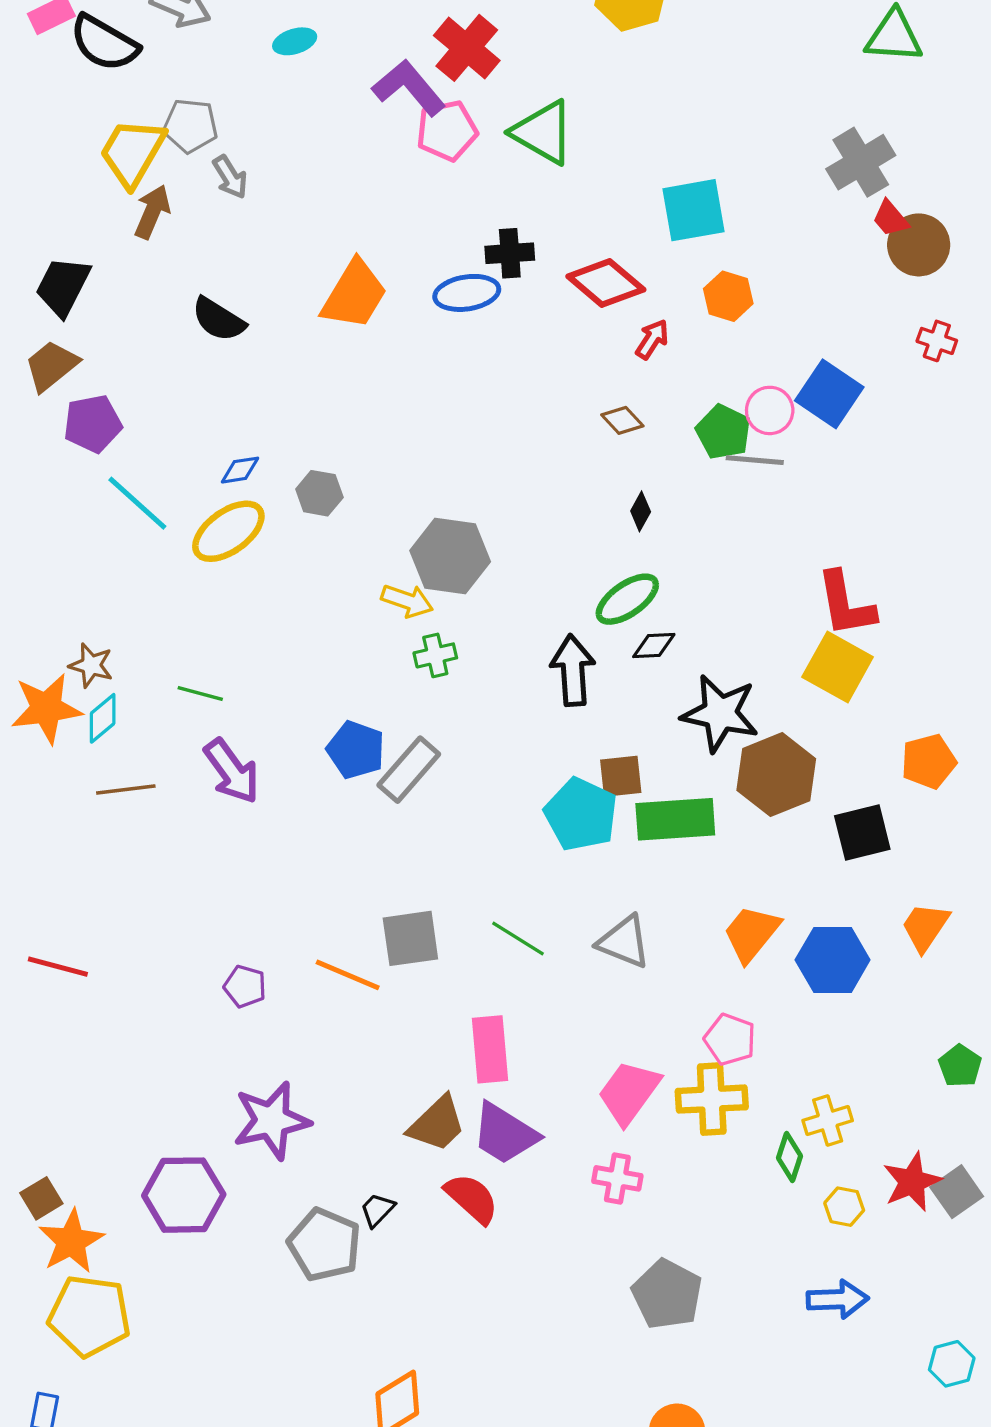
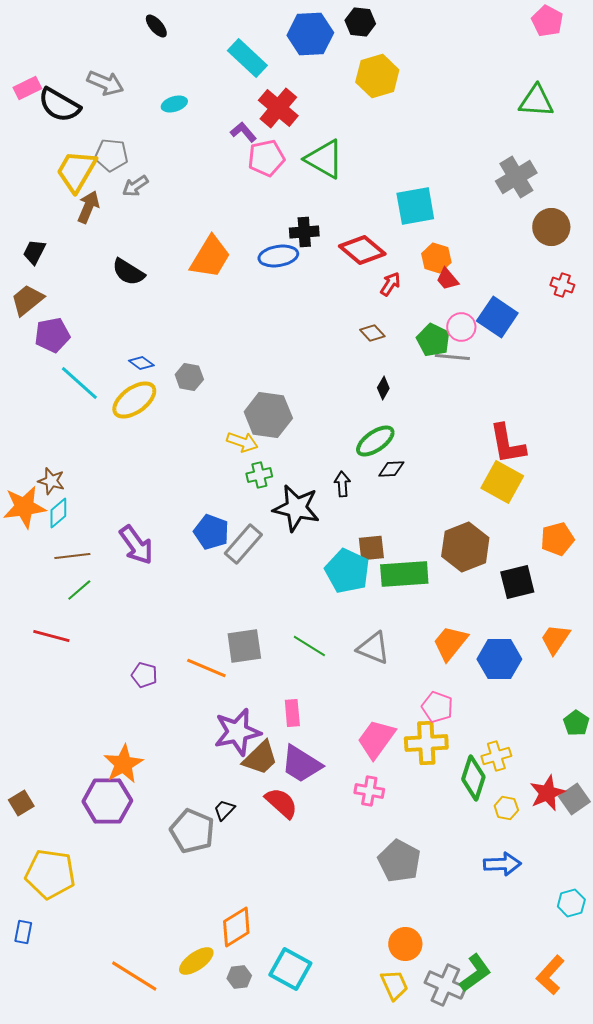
purple L-shape: (409, 88) -> (243, 132), size x0.6
gray arrow: (230, 177) -> (135, 186), turned 88
red trapezoid: (890, 218) -> (447, 279), moved
black trapezoid: (63, 286) -> (34, 252), size x0.7
blue diamond: (240, 470) -> (141, 363), turned 45
black arrow: (573, 670) -> (342, 484), size x0.6
green line: (200, 693) -> (79, 590), moved, turned -56
black star: (720, 713) -> (296, 508), moved
red line: (58, 967) -> (51, 636), moved
pink rectangle: (490, 1049) -> (292, 713), size x0.7
purple star: (271, 1121) -> (237, 732), moved
green diamond: (790, 1157) -> (473, 778), size x1.5
orange star: (71, 1241) -> (123, 764), moved

